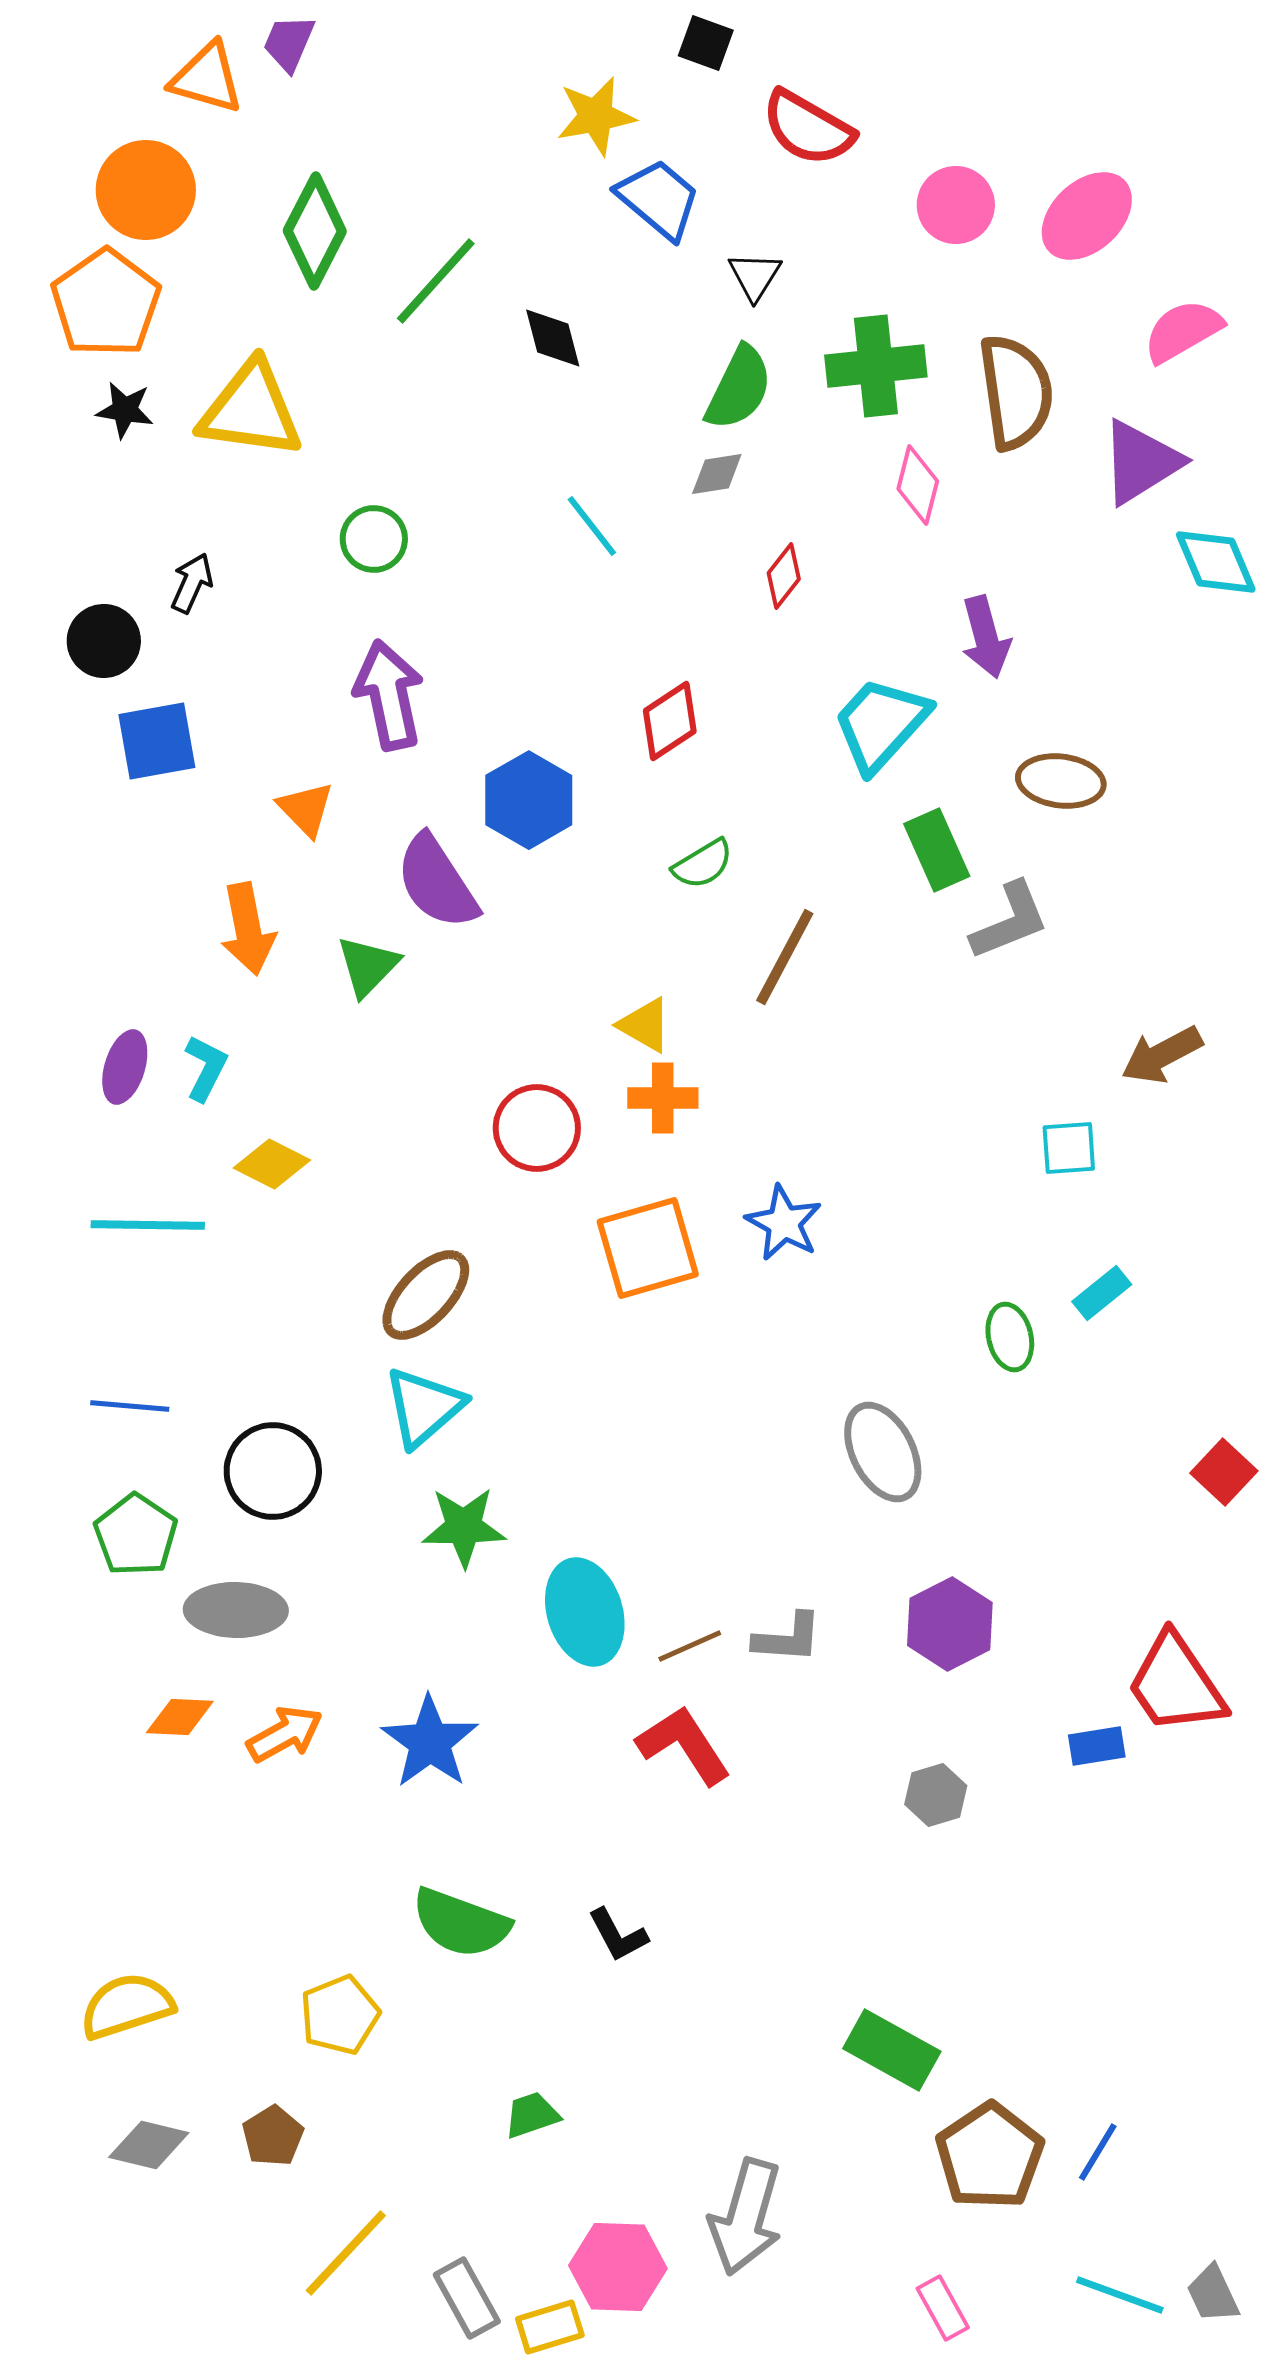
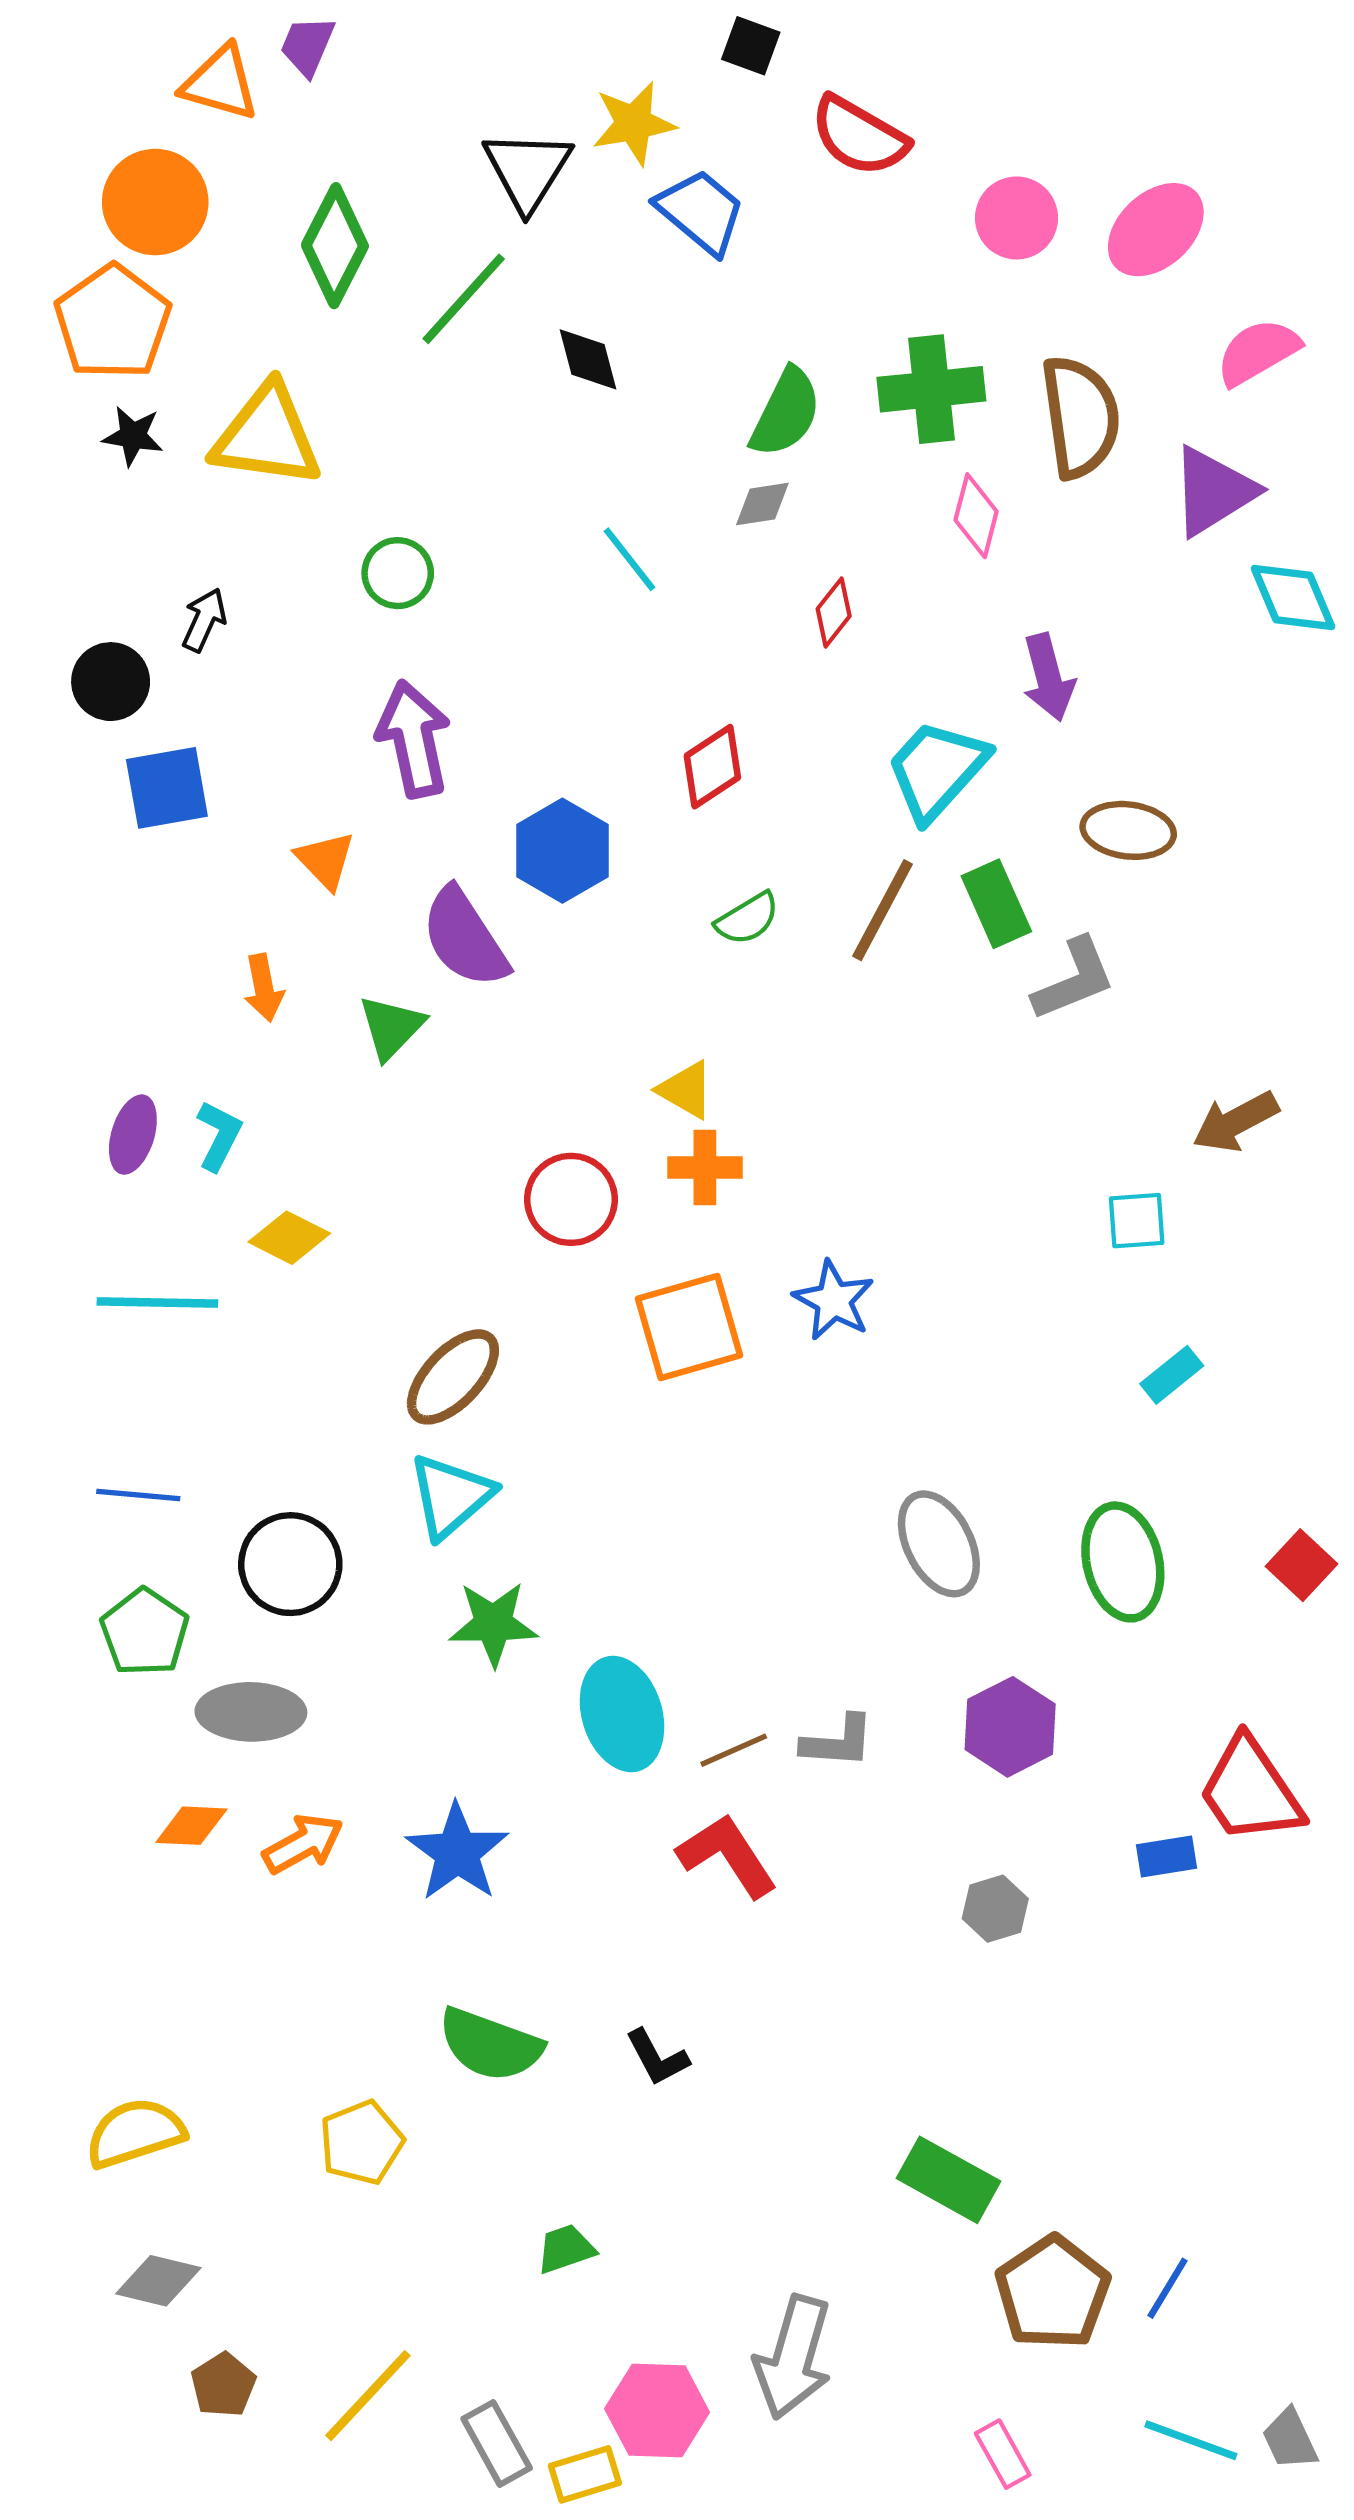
black triangle: (755, 276) -> (527, 170), moved, size x1.6
orange arrow: (248, 929) -> (264, 988), size x0.7
brown line: (785, 957) -> (883, 910), moved
green ellipse: (1010, 1337) -> (1123, 1562), moved, size x1.6
brown pentagon: (273, 2136) -> (223, 2385), moved

